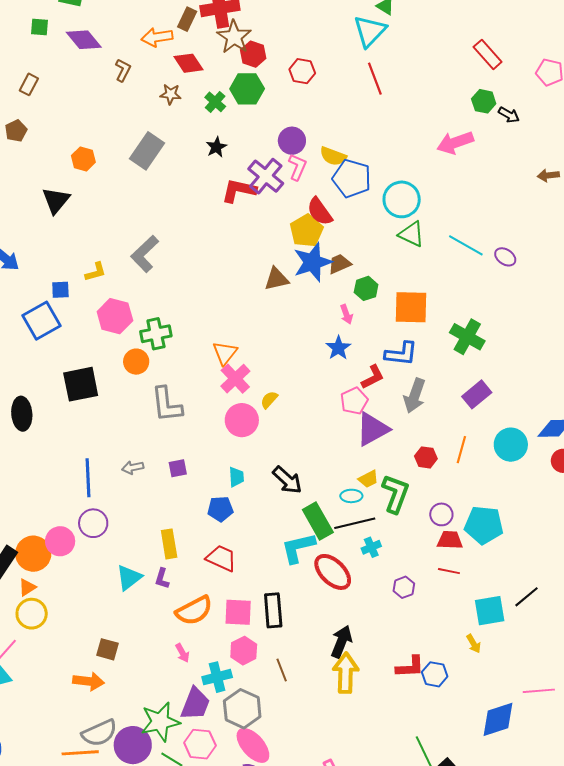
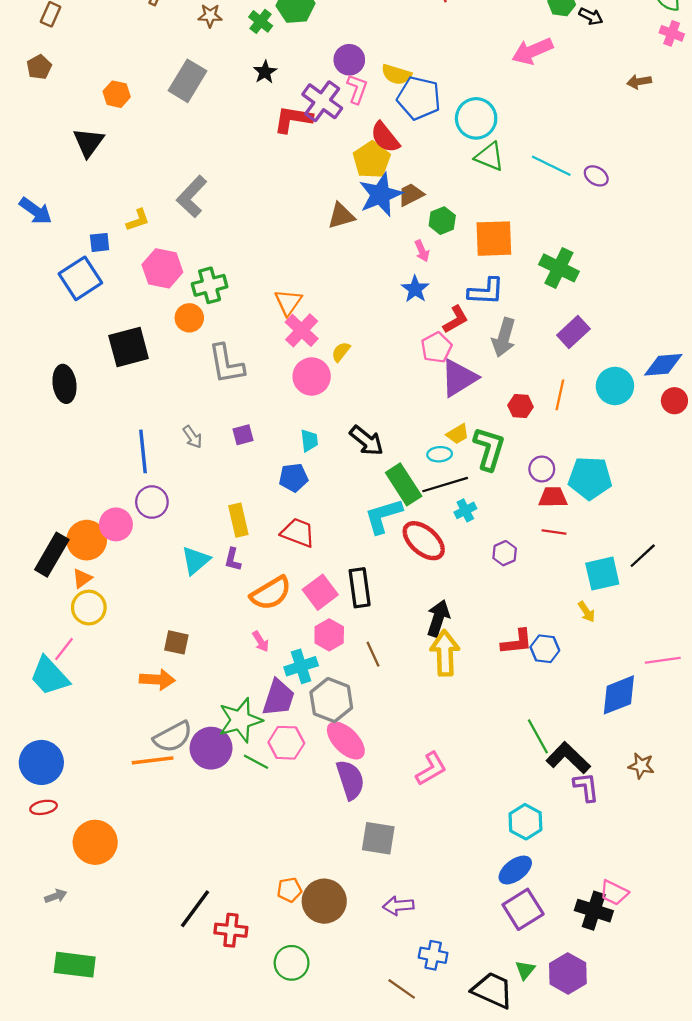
gray arrow: (133, 468) -> (192, 437), turned -110
pink square: (238, 612) -> (320, 592), turned -36

